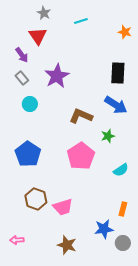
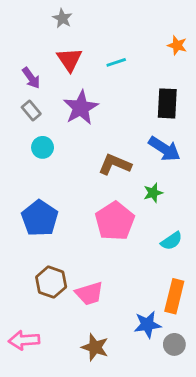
cyan line: (81, 21) -> (116, 62), moved
red triangle: (38, 36) -> (69, 60), moved
orange rectangle: (123, 209) -> (174, 296), size x1.6
pink arrow: (17, 240) -> (24, 340), size x1.5

